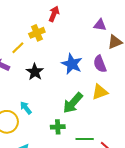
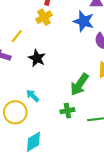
yellow cross: (37, 33) -> (44, 17), moved
blue star: (72, 64) -> (84, 21), moved

